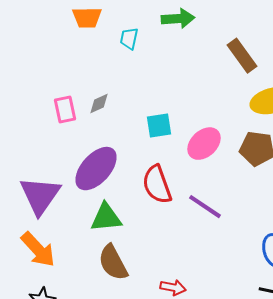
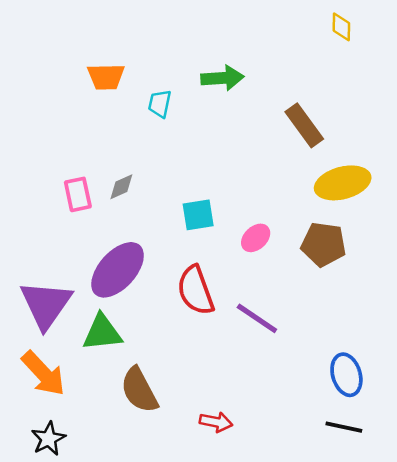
pink ellipse: (204, 144) -> (256, 238), size x0.7
green triangle: (106, 218) -> (102, 333), moved

